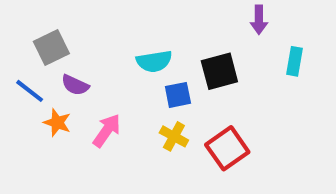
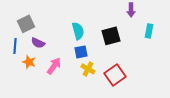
cyan semicircle: (154, 61) -> (78, 31), turned -96
blue line: (30, 91) -> (15, 46), turned 56
blue square: (178, 95) -> (81, 52), moved

